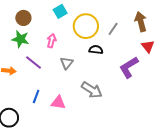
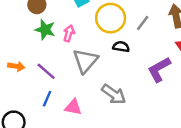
green star: (20, 39) -> (45, 30), moved
purple line: (33, 63) -> (46, 71), moved
gray triangle: (67, 63) -> (85, 61), size x1.6

